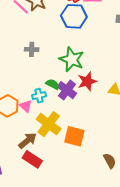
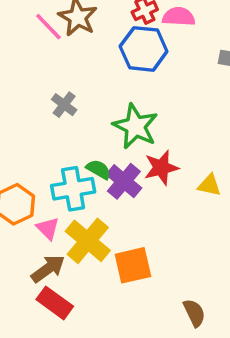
gray cross: (32, 49) -> (64, 105), turned 32
cyan cross: (39, 96) -> (73, 189), size x1.6
pink triangle: (26, 106) -> (48, 228), moved
orange square: (74, 136) -> (133, 265), turned -30

